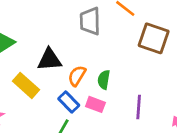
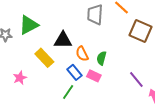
orange semicircle: (77, 76) -> (82, 54), turned -63
purple line: (139, 107) -> (136, 79), moved, turned -48

